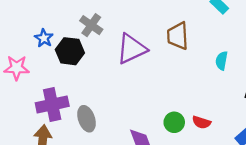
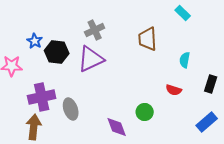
gray cross: (91, 25) -> (95, 30), moved, turned 30
purple triangle: (132, 49) -> (91, 59), moved
red semicircle: (201, 122) -> (174, 90), moved

